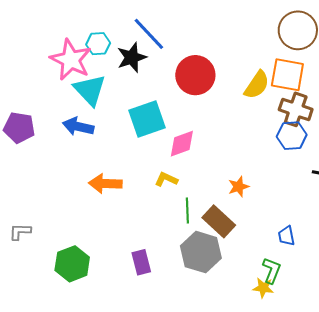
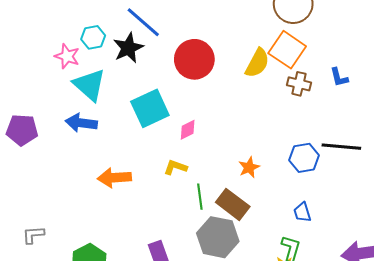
pink star: (71, 60) -> (67, 56), size x0.6
orange square: (287, 75) -> (287, 50), turned 30
brown cross: (296, 109) -> (299, 84), size x0.7
blue hexagon: (292, 136) -> (304, 158), moved
pink diamond: (182, 144) -> (188, 130), size x0.7

